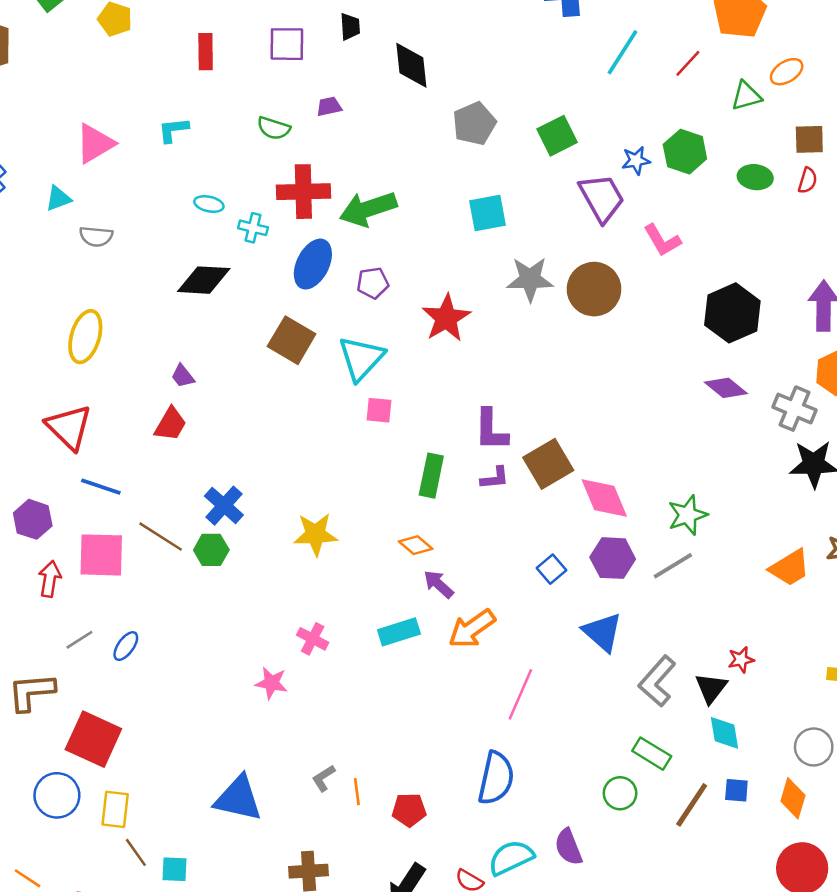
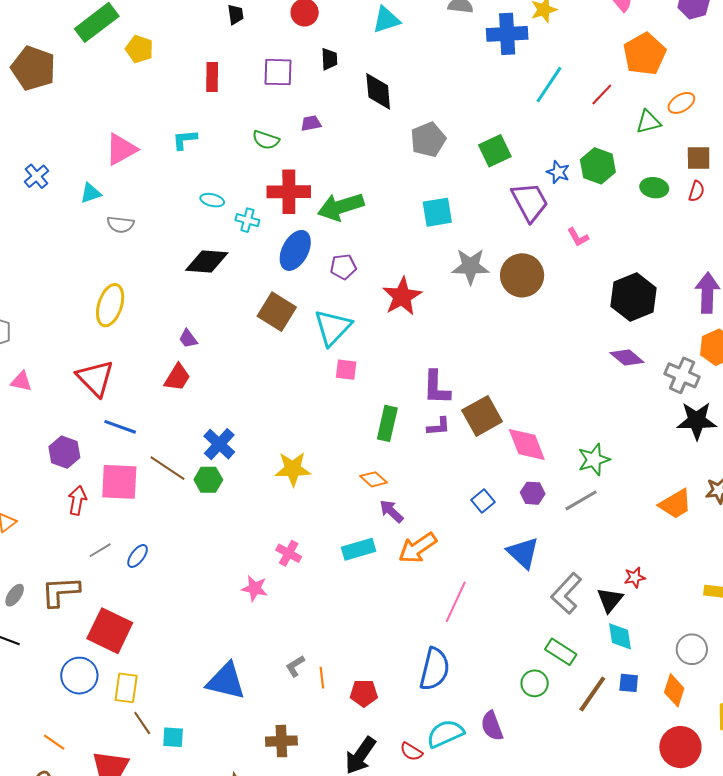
blue star: (636, 160) -> (558, 172), turned 30
pink L-shape: (662, 240) -> (578, 237), size x0.7
purple hexagon: (613, 558) -> (533, 493), size x0.7

